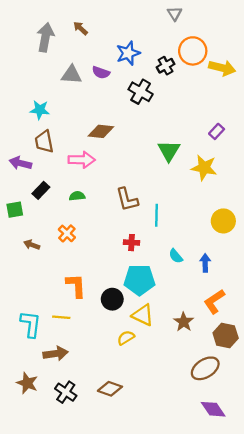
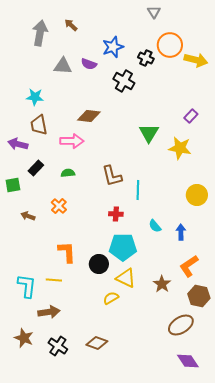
black cross: (166, 66) -> (146, 58), turned -35

